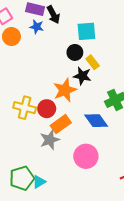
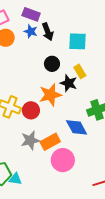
black arrow: (53, 15) -> (48, 32), moved
black circle: (75, 52) -> (52, 64), moved
orange rectangle: (61, 124) -> (50, 142), moved
cyan triangle: (39, 182) -> (15, 179), turned 32

